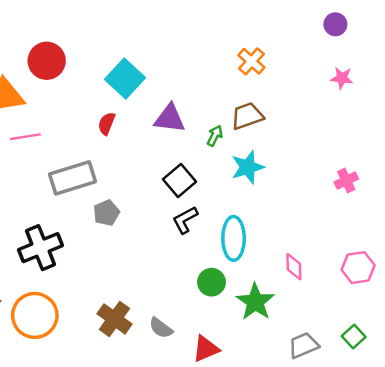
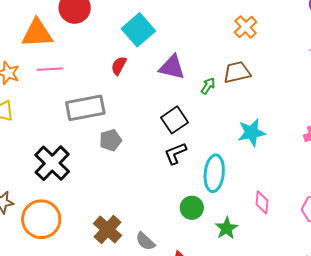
cyan star: (248, 167) -> (252, 133), moved
black cross: (41, 248) -> (52, 163), turned -30
green star: (255, 302) -> (227, 228), size x0.7

